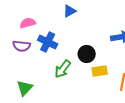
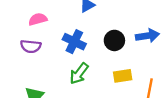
blue cross: (48, 42) -> (74, 42), moved
black circle: (87, 54) -> (114, 40), moved

